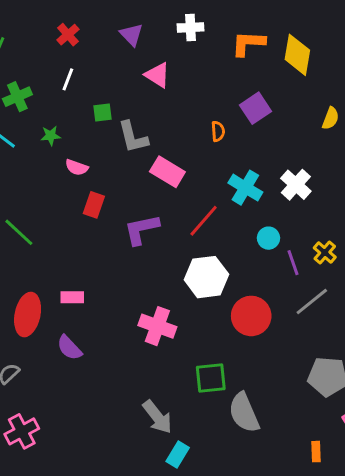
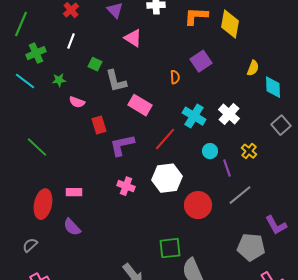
green square: (103, 113) -> (95, 64), turned 32
red rectangle: (94, 205) -> (99, 125), moved, turned -36
yellow cross: (325, 252) -> (249, 151), moved
pink cross: (157, 326) -> (126, 186), moved, size x0.7

